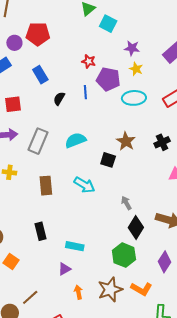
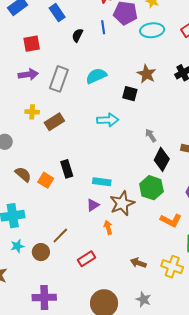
cyan arrow: (84, 185) -> (108, 120), turned -30
brown rectangle: (46, 186) -> (54, 122), moved, turned 66
orange square: (11, 261) -> (46, 180), moved
brown star: (110, 290) -> (122, 203), moved

